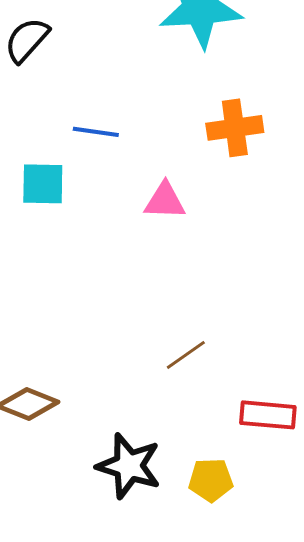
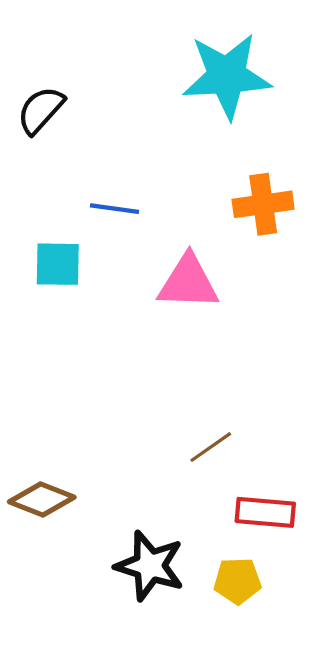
pink triangle: (165, 201) -> (188, 282), size x1.4
red rectangle: (268, 415) -> (265, 512), moved

